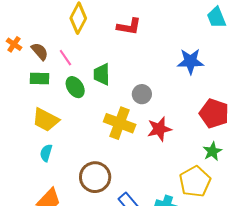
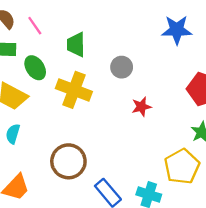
green ellipse: (75, 87) -> (35, 68), moved
yellow cross: (120, 123) -> (74, 90), moved
red star: (159, 129) -> (141, 107), size x0.7

